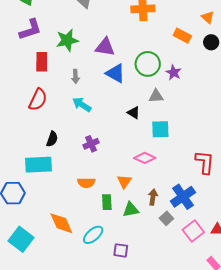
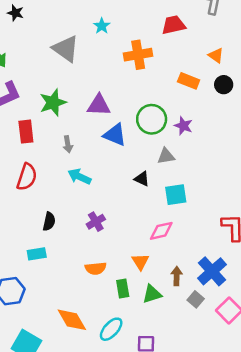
pink diamond: (145, 158) -> (161, 231), turned -30
cyan rectangle: (39, 165) -> (37, 254), size x0.6

